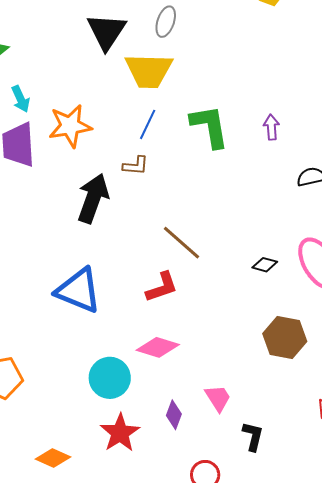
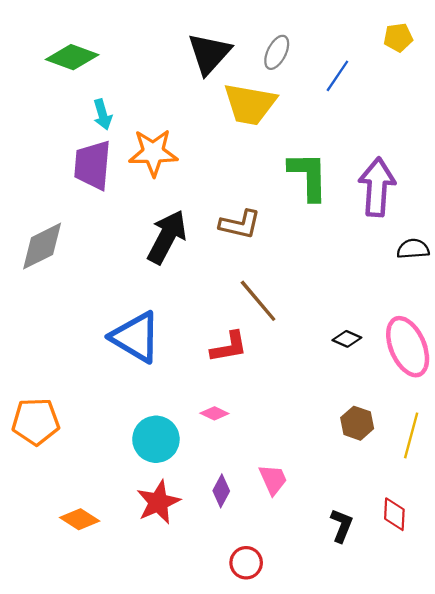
blue line: (148, 124) -> (337, 76), moved
purple arrow: (271, 127) -> (377, 187), size x2.0
brown L-shape: (136, 166) -> (240, 224), moved, size x1.4
brown hexagon: (285, 338) -> (357, 423), size x0.7
pink diamond: (158, 347) -> (214, 413), size x0.6
black L-shape: (253, 436) -> (342, 525), moved

